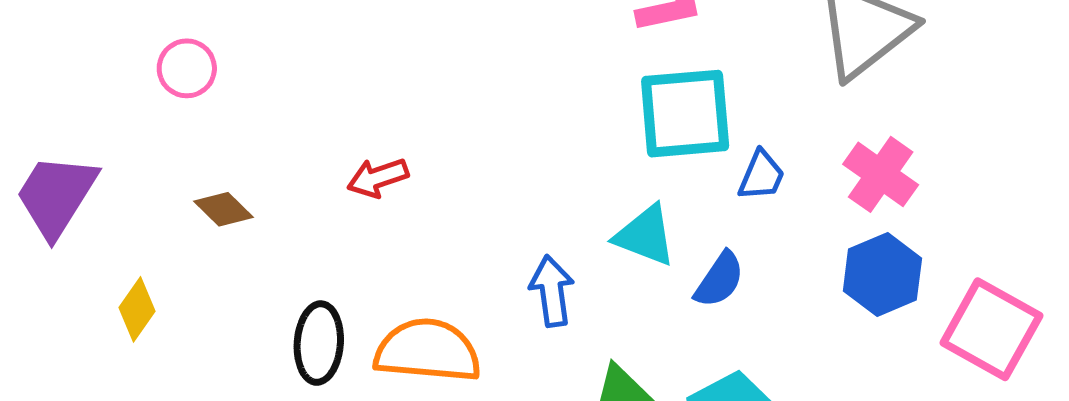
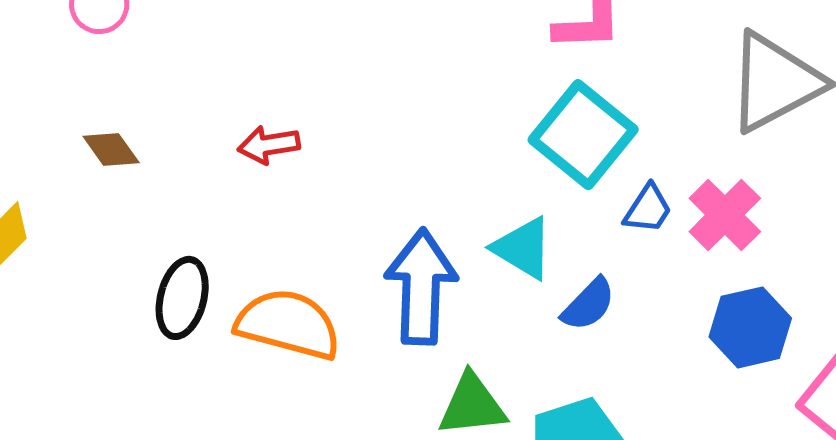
cyan square: (685, 114) -> (583, 135), turned 34
pink cross: (881, 174) -> (725, 215), moved
blue arrow: (552, 291) -> (421, 287), size x1.6

